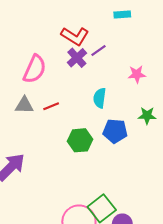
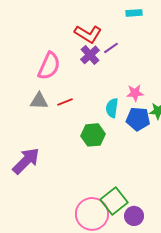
pink star: (137, 74) -> (135, 93), moved
cyan semicircle: (100, 98) -> (112, 108), moved
blue pentagon: (115, 131) -> (138, 119), moved

